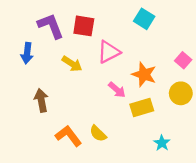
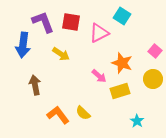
pink triangle: (109, 52) -> (99, 33), moved
blue arrow: (27, 53) -> (23, 45), size x1.4

